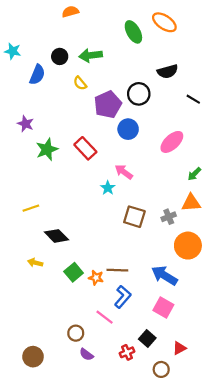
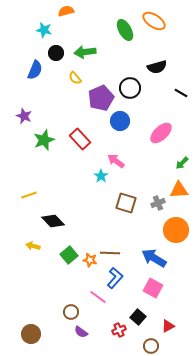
cyan star: (13, 51) -> (44, 30), moved

